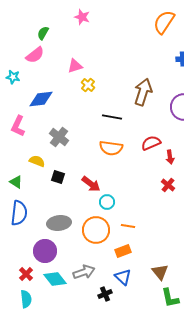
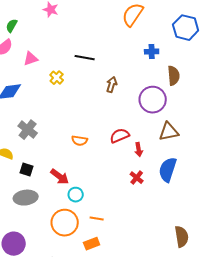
pink triangle: (75, 66) -> (31, 59), moved
brown arrow: (143, 92) -> (112, 85), size x0.6
black line: (112, 117) -> (85, 58), moved
orange semicircle: (111, 148) -> (80, 141), size x0.7
gray ellipse: (59, 223) -> (26, 198), moved

